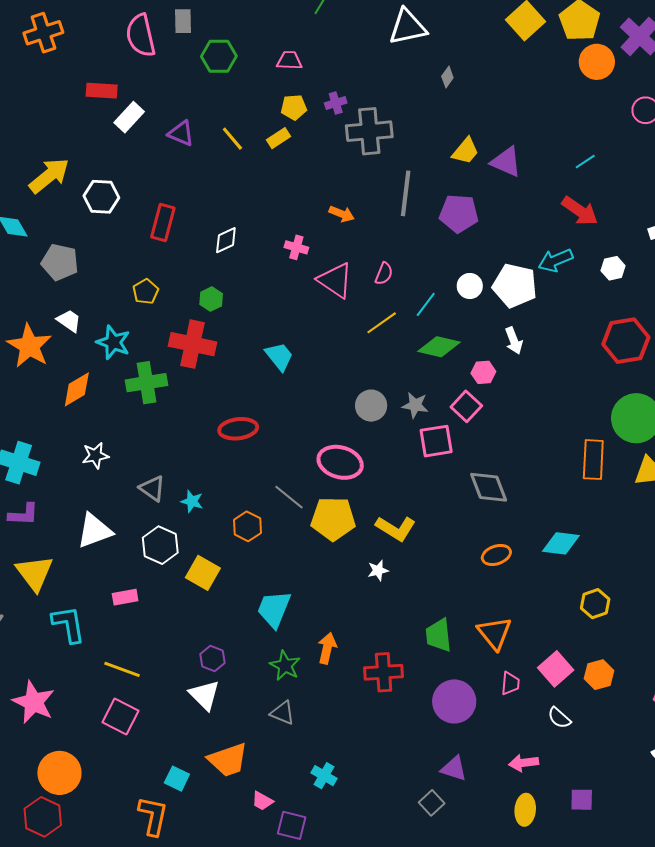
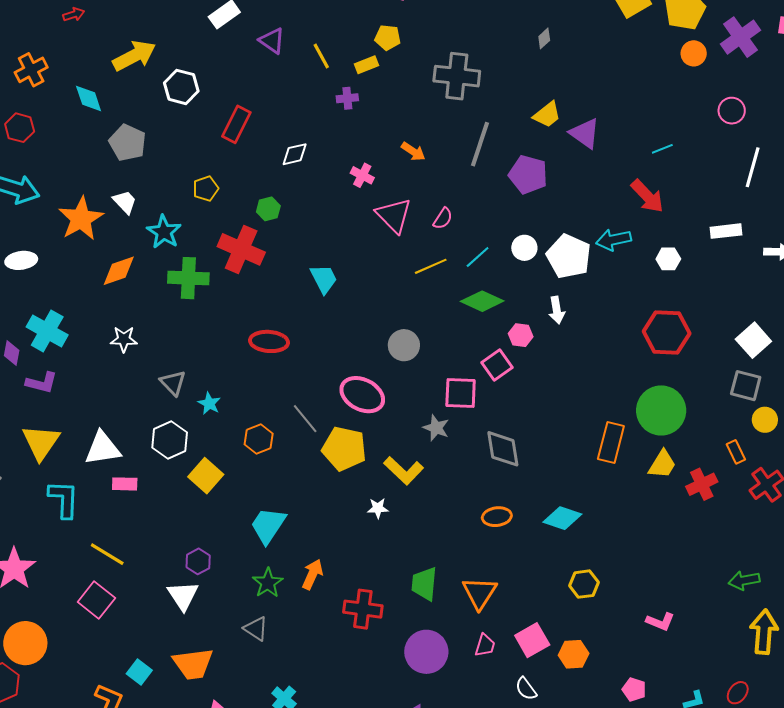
orange circle: (597, 62) -> (694, 53), size x0.7
purple cross: (336, 103) -> (347, 98), moved
gray star: (415, 405) -> (436, 428), moved
white triangle: (94, 531) -> (103, 448), moved

